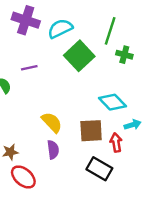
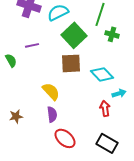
brown square: (91, 131) -> (71, 63), moved
black rectangle: (99, 169) -> (107, 143), moved
red ellipse: (23, 177) -> (65, 138), moved

